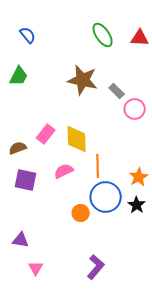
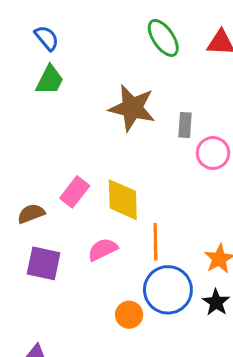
green trapezoid: (19, 76) -> (50, 80), moved
gray rectangle: (117, 91) -> (185, 125), turned 49

